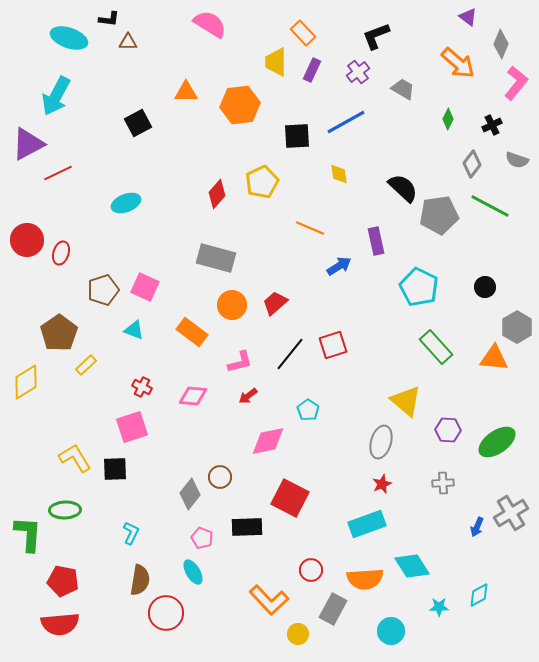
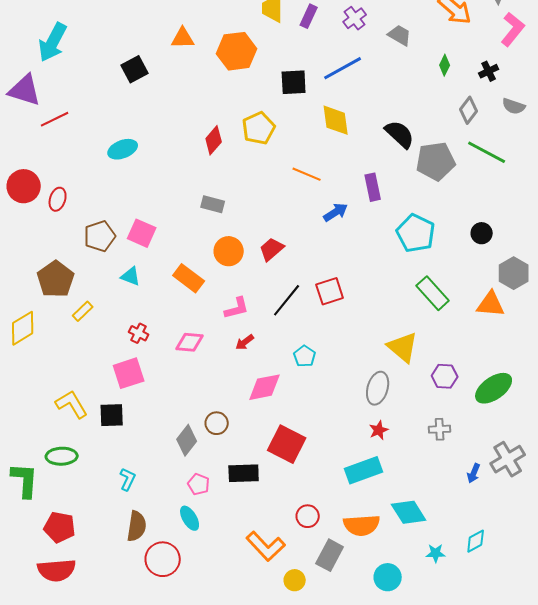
purple triangle: (28, 144) -> (25, 90), turned 45
yellow diamond: (339, 174) -> (336, 120), size x1.6
gray rectangle: (216, 258) -> (213, 204), size x0.6

